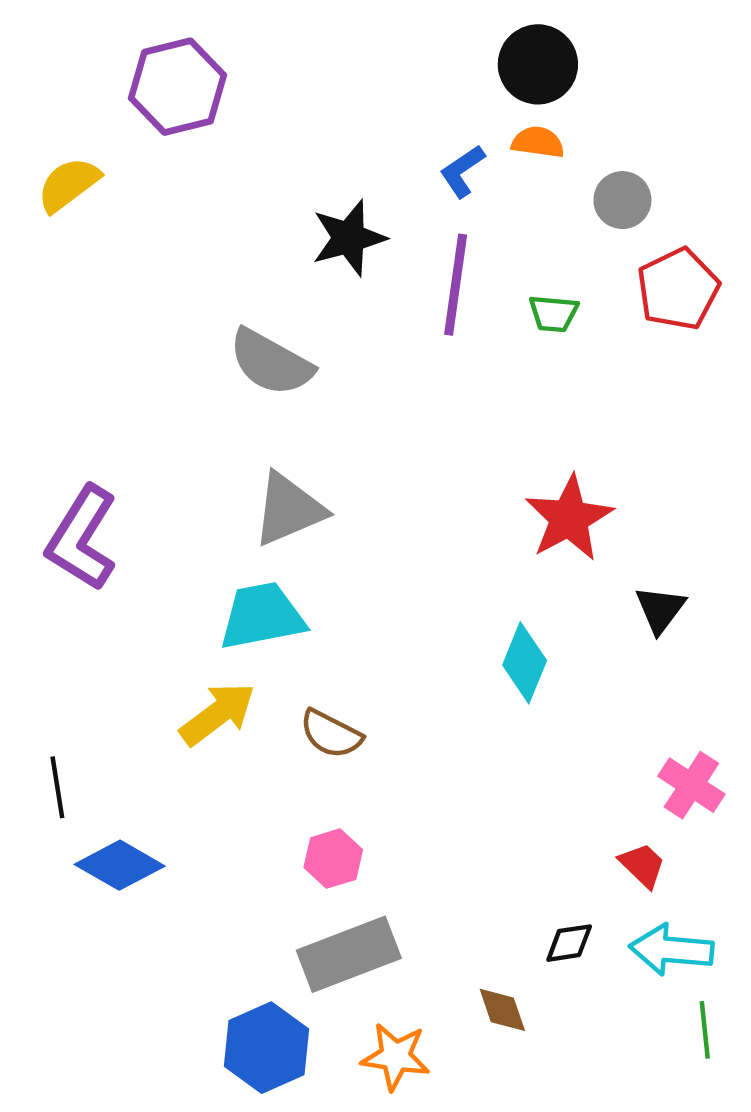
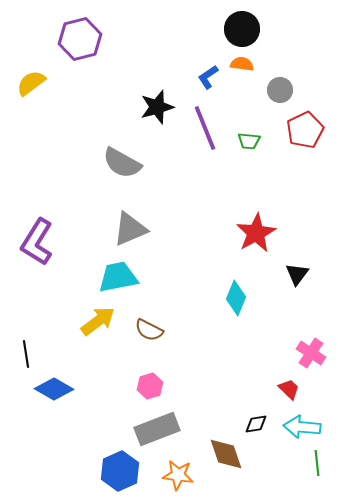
purple line: (456, 285) -> (205, 128), turned -30
brown diamond: (502, 1010) -> (226, 454), size x1.5

